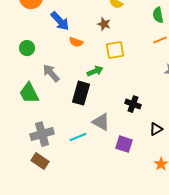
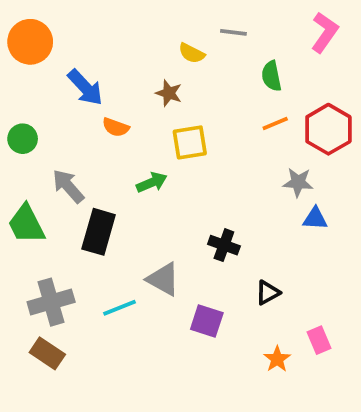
black rectangle: (81, 93) -> (99, 232), moved

